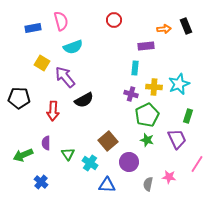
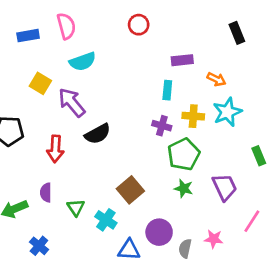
orange arrow: (164, 29) -> (216, 79), moved, turned 32
green rectangle: (188, 116) -> (259, 156), moved, turned -40
purple circle: (129, 162) -> (159, 232), moved

